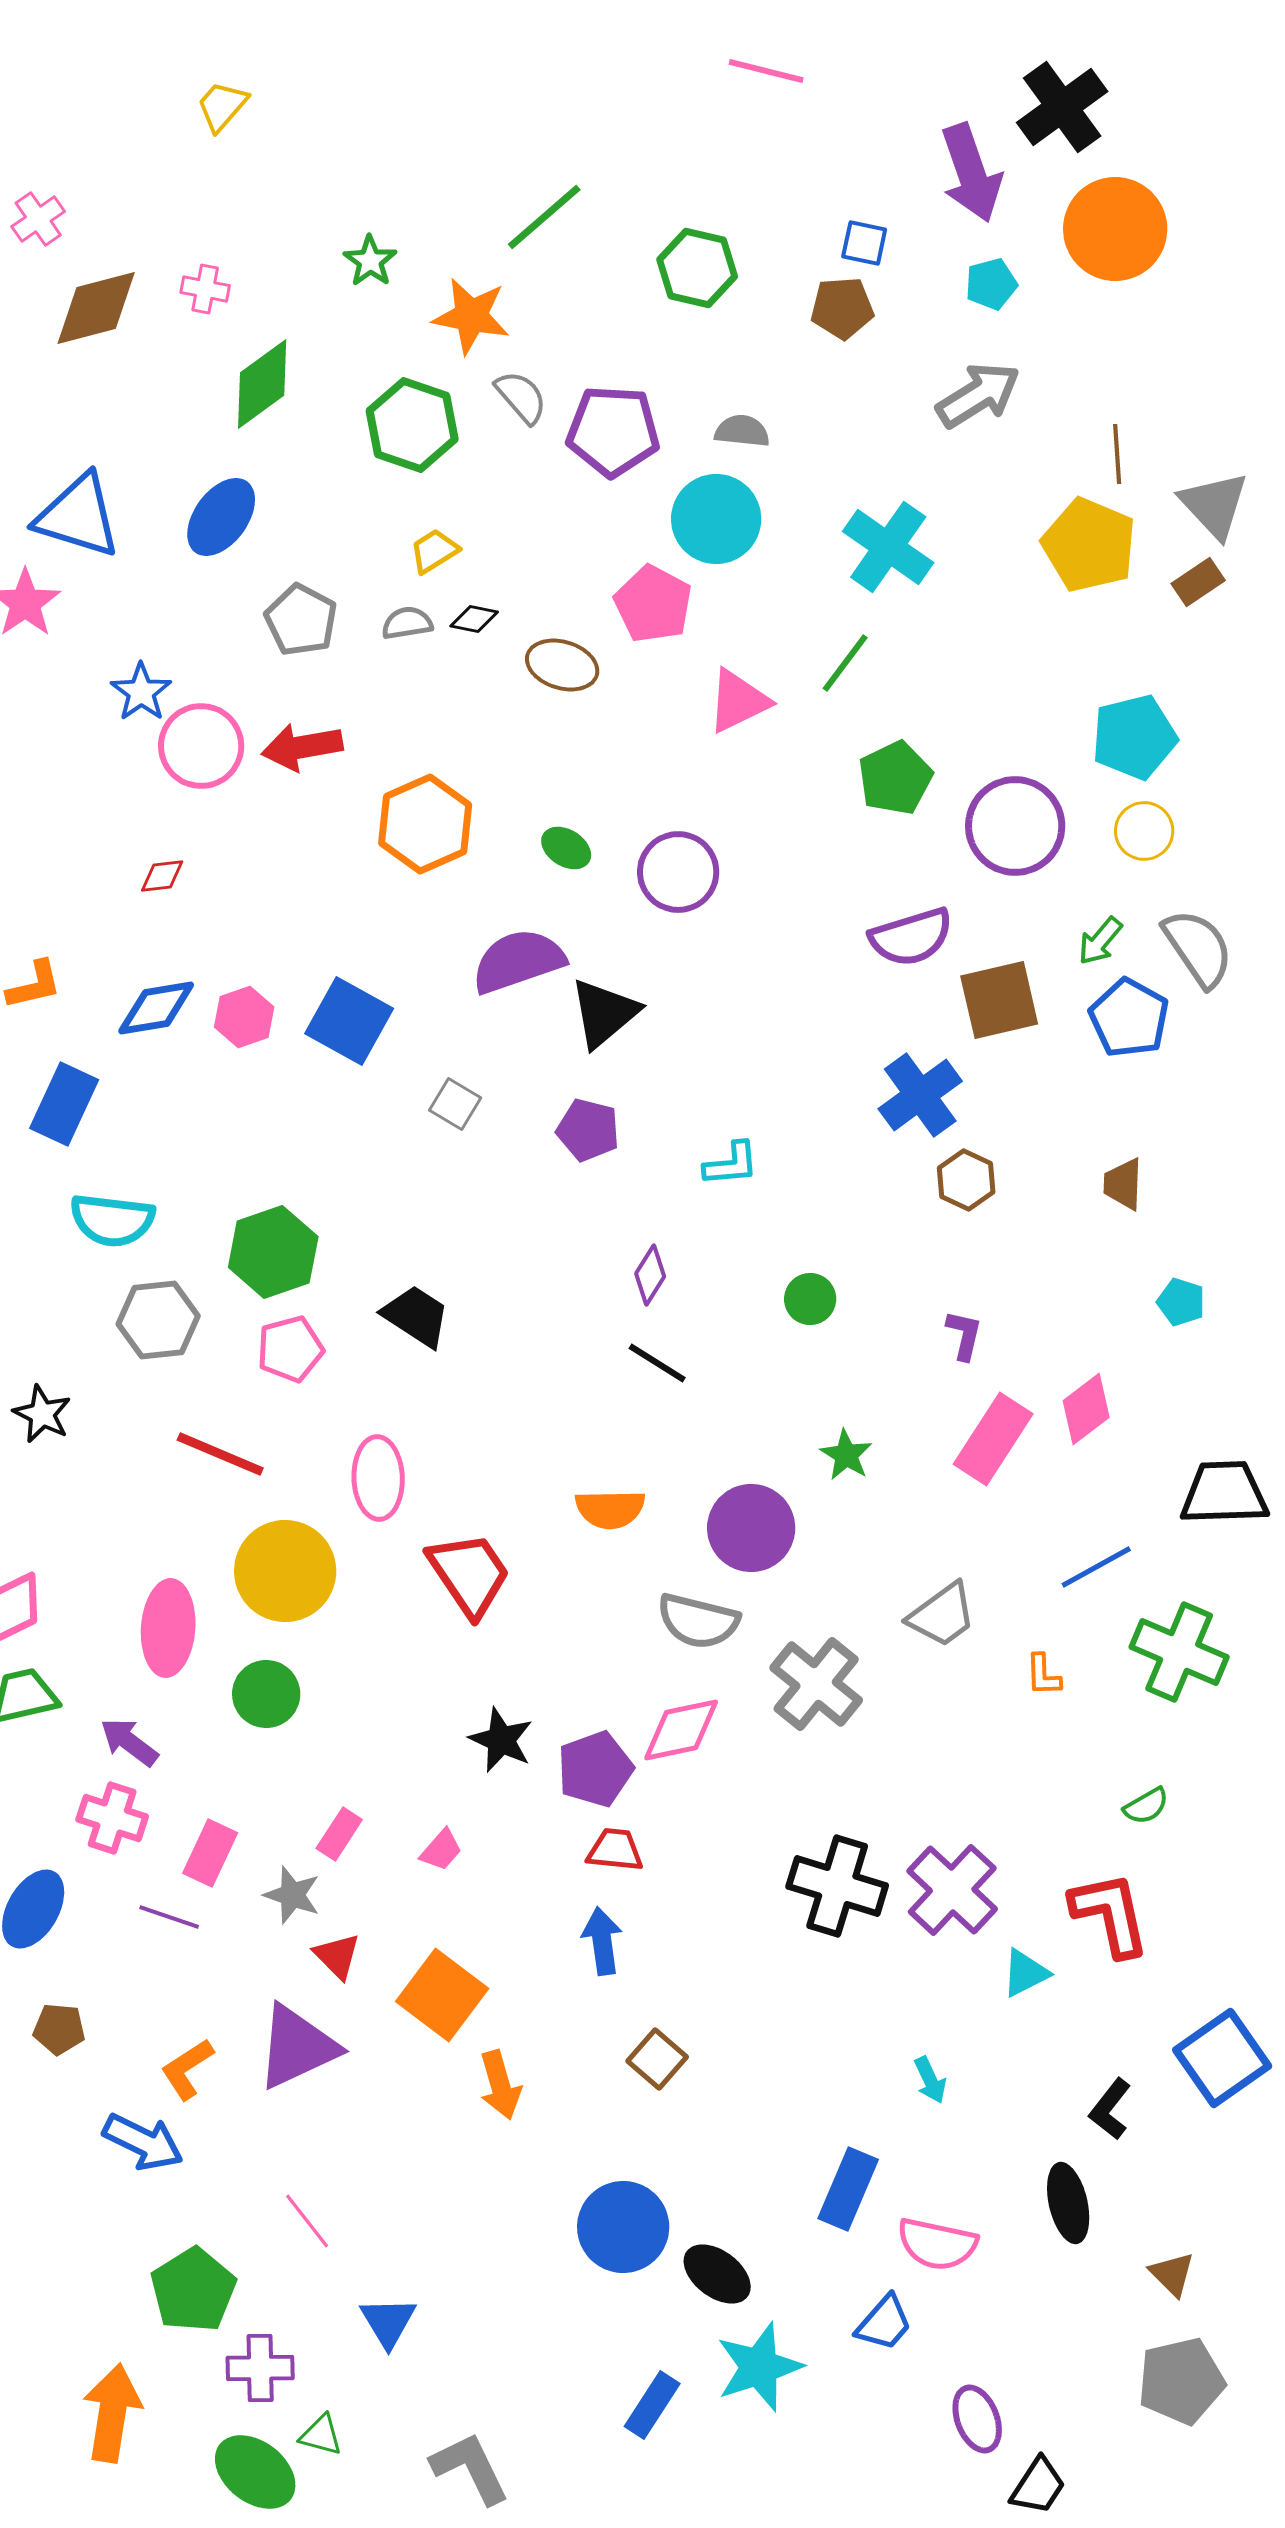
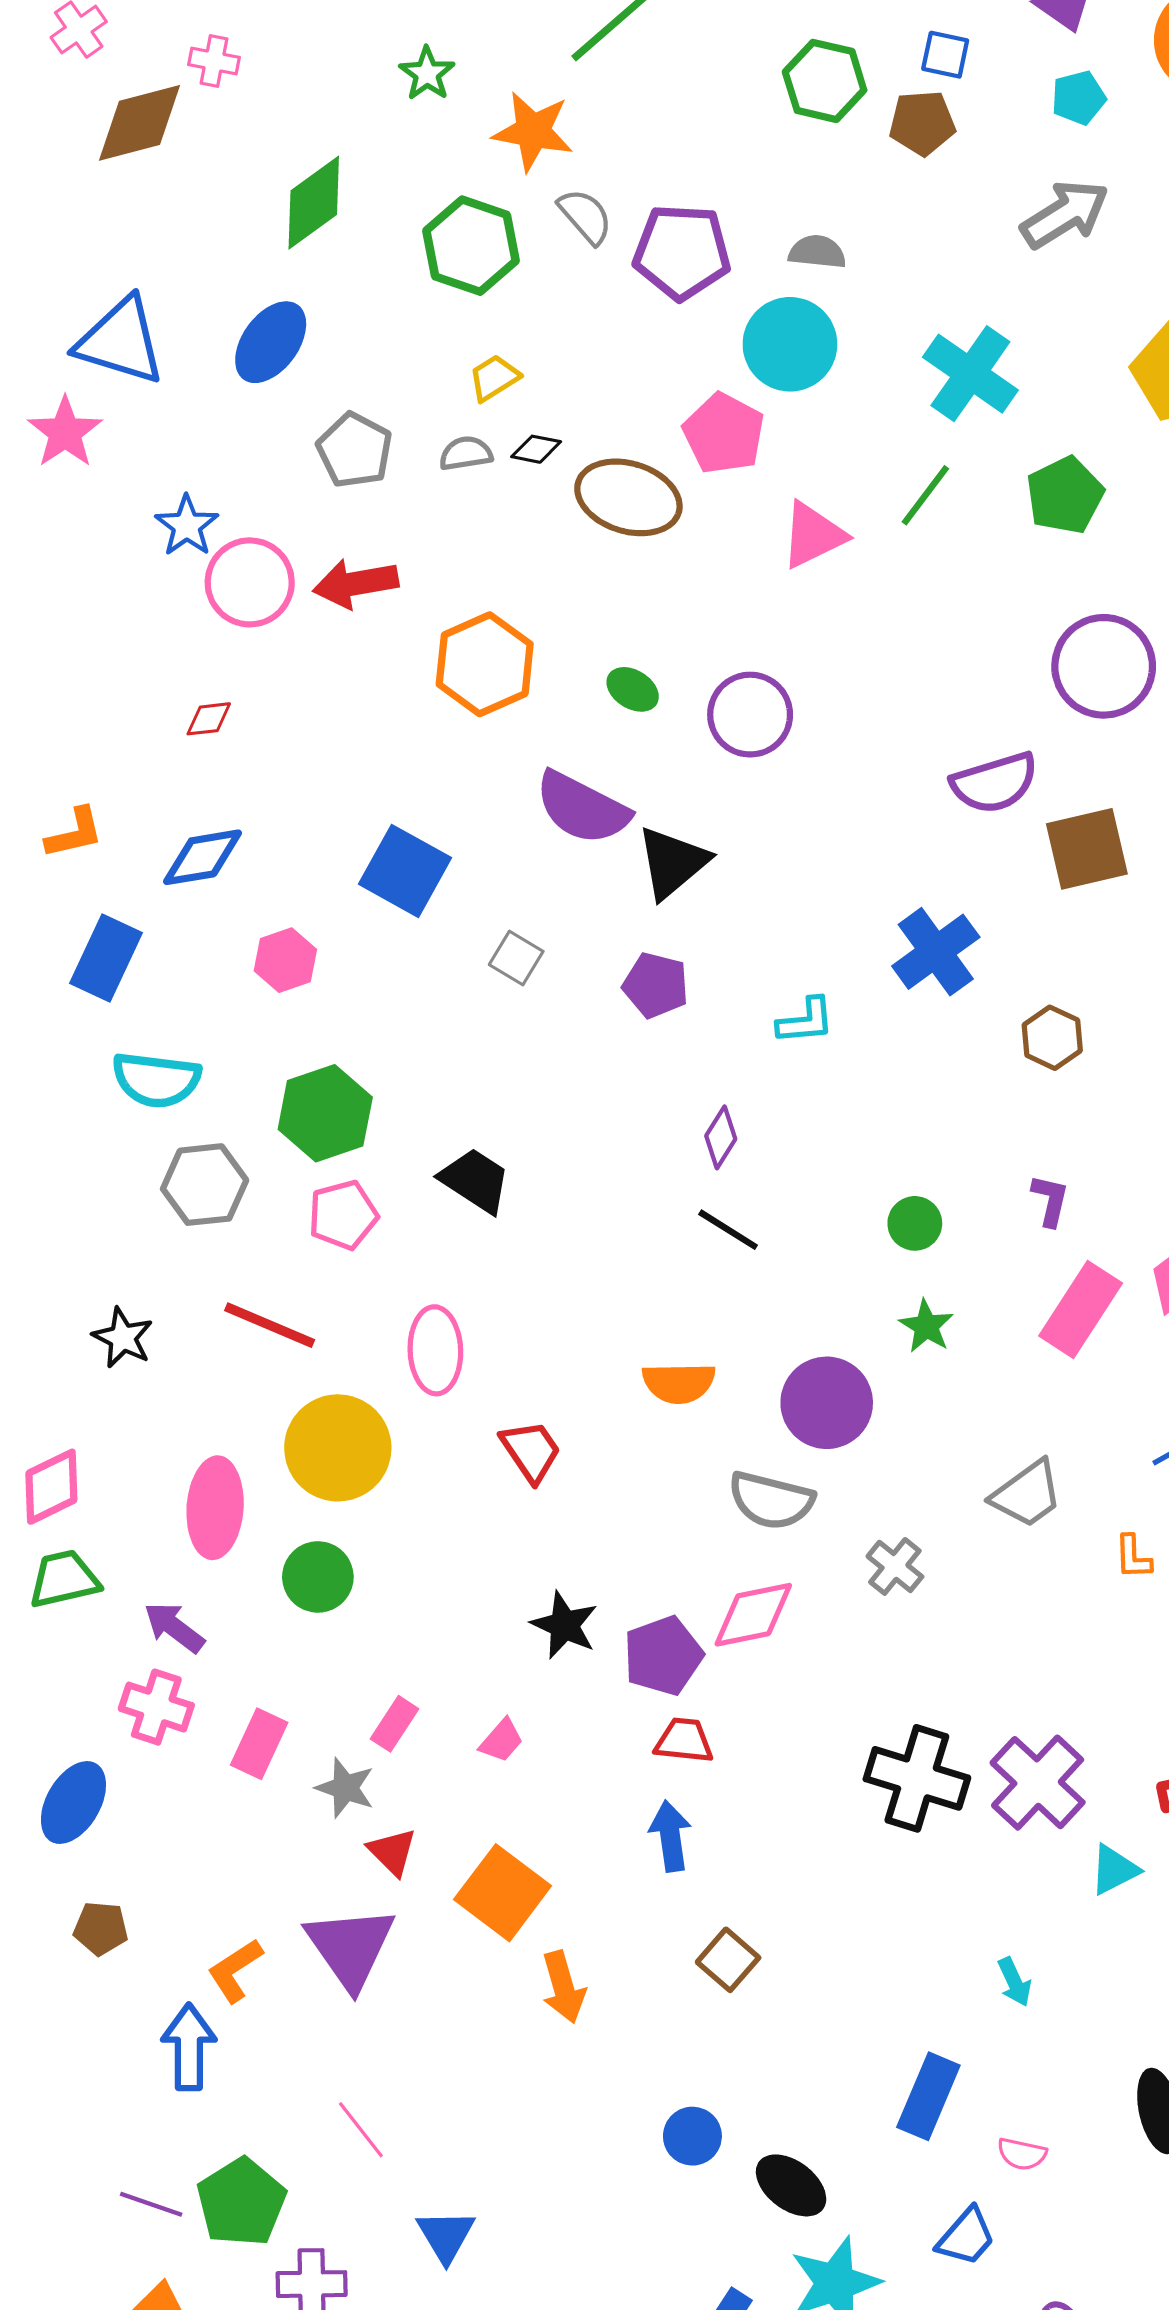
green hexagon: (697, 268) -> (825, 81), moved
pink cross: (205, 289) -> (214, 61), moved
brown ellipse: (562, 665) -> (628, 497), size x1.4
green pentagon: (895, 778) -> (1065, 495), moved
purple semicircle: (518, 961) -> (582, 808), turned -134
pink hexagon: (244, 1017) -> (285, 960), moved
blue cross: (920, 1095) -> (936, 952), moved
green circle: (810, 1299) -> (915, 1223), moved
black star: (42, 1414) -> (123, 1338), moved
red trapezoid: (469, 1574) -> (531, 1451), size x0.7
gray cross: (816, 1684) -> (895, 1566), size x0.6
purple line: (169, 1917) -> (151, 2204), moved
purple triangle: (297, 2047) -> (350, 1947), turned -40
blue arrow: (143, 2142) -> (189, 2047), turned -116
blue circle: (623, 2227) -> (692, 2136), size x0.6
pink semicircle: (937, 2244) -> (1022, 2154), size x0.6

